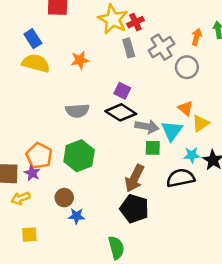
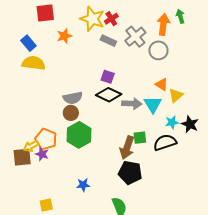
orange arrow: (197, 37) -> (163, 24), size x1.5
gray rectangle: (129, 48) -> (108, 41), turned -42
orange star: (80, 60) -> (64, 36), moved
green square: (153, 148) -> (140, 138), moved
yellow arrow: (21, 198) -> (31, 146), moved
brown circle: (64, 198) -> (71, 113), moved

